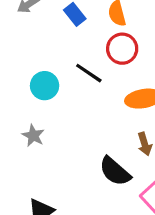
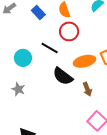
black semicircle: (115, 171) -> (63, 76), moved

